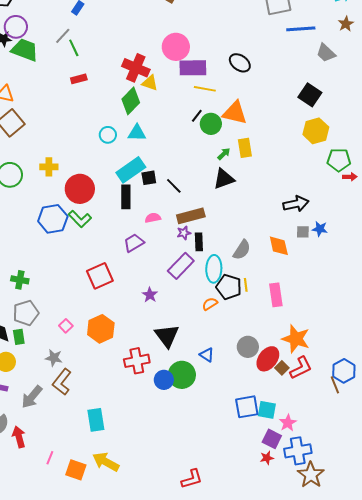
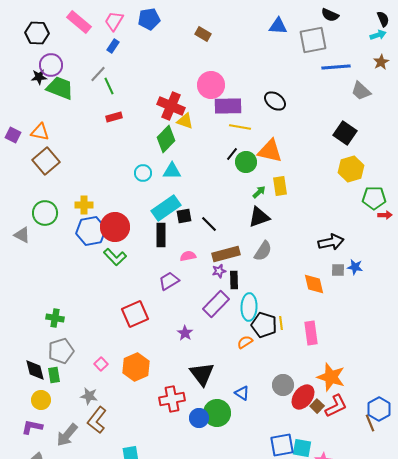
blue hexagon: (53, 219) -> (91, 231), moved
gray semicircle: (242, 250) -> (263, 251), moved

